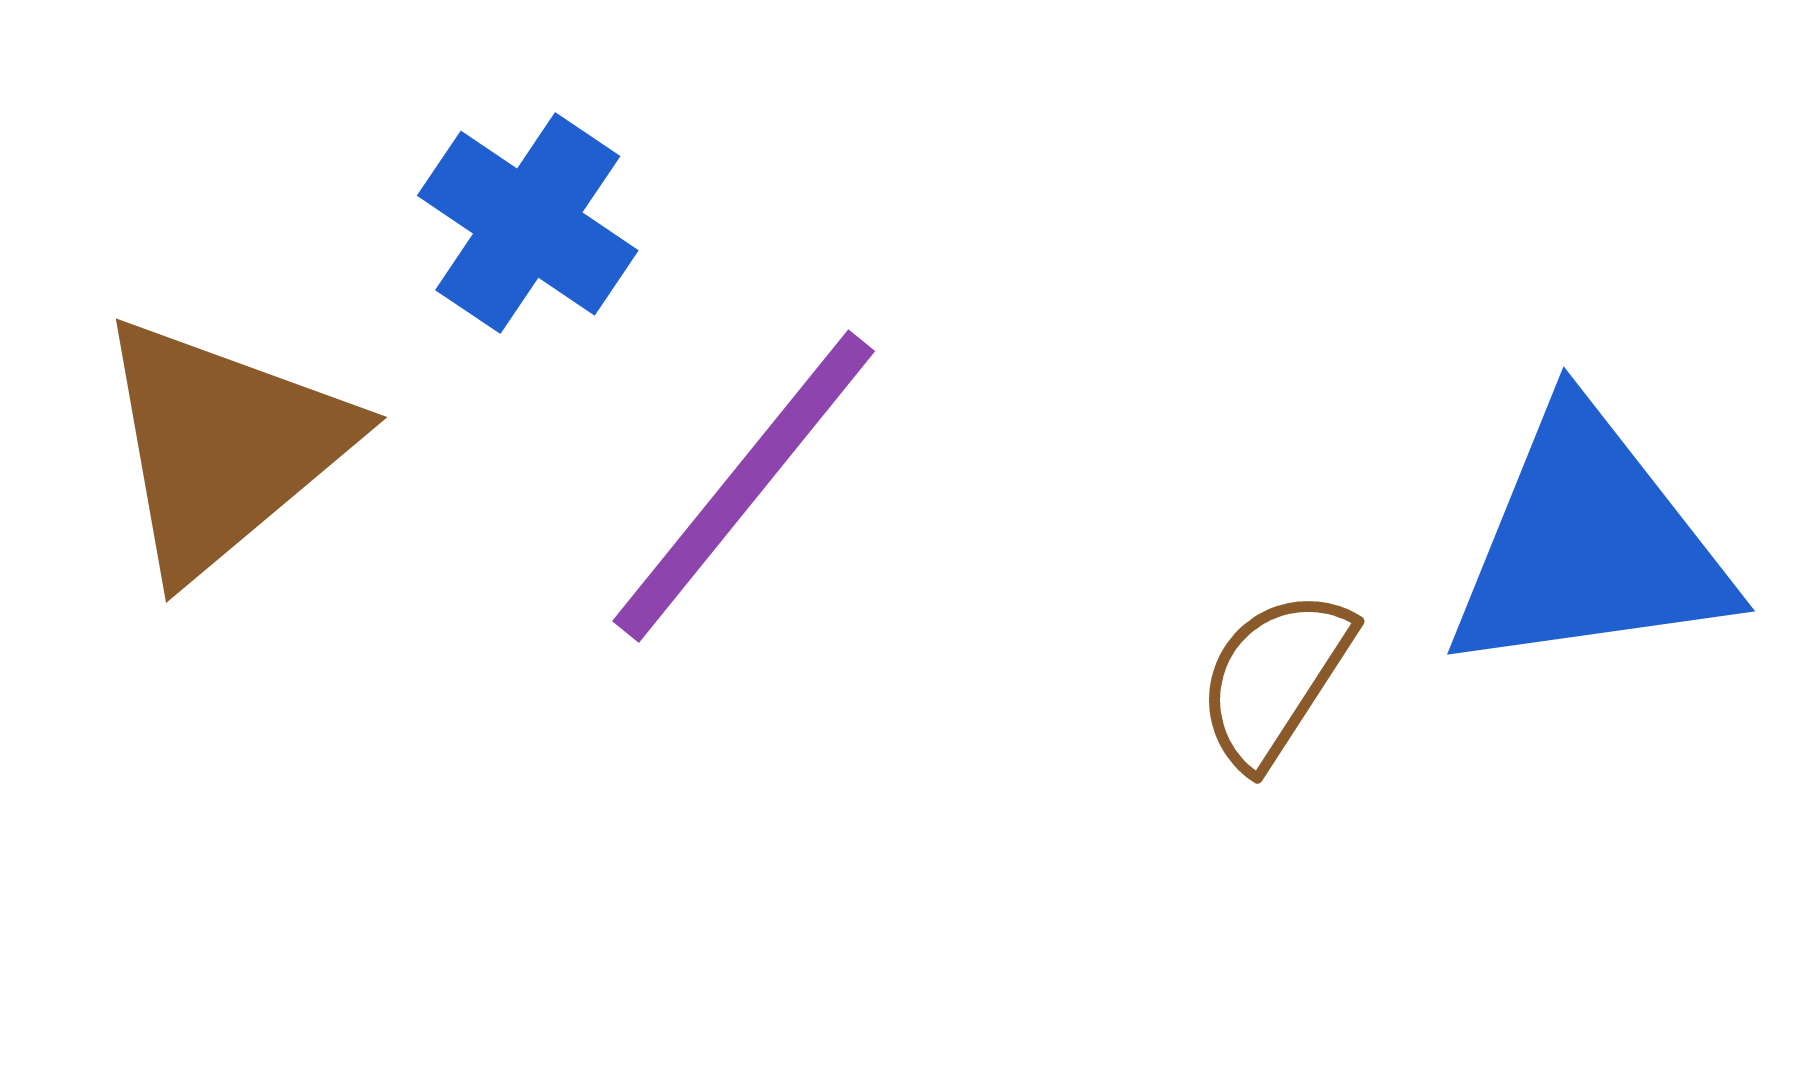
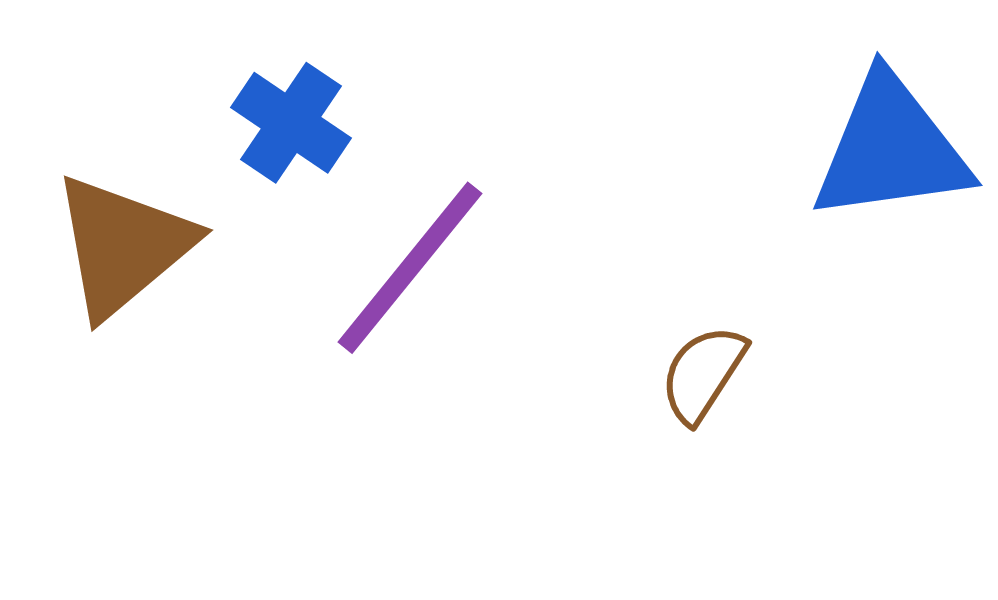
blue triangle: (1589, 544) -> (891, 149), moved

